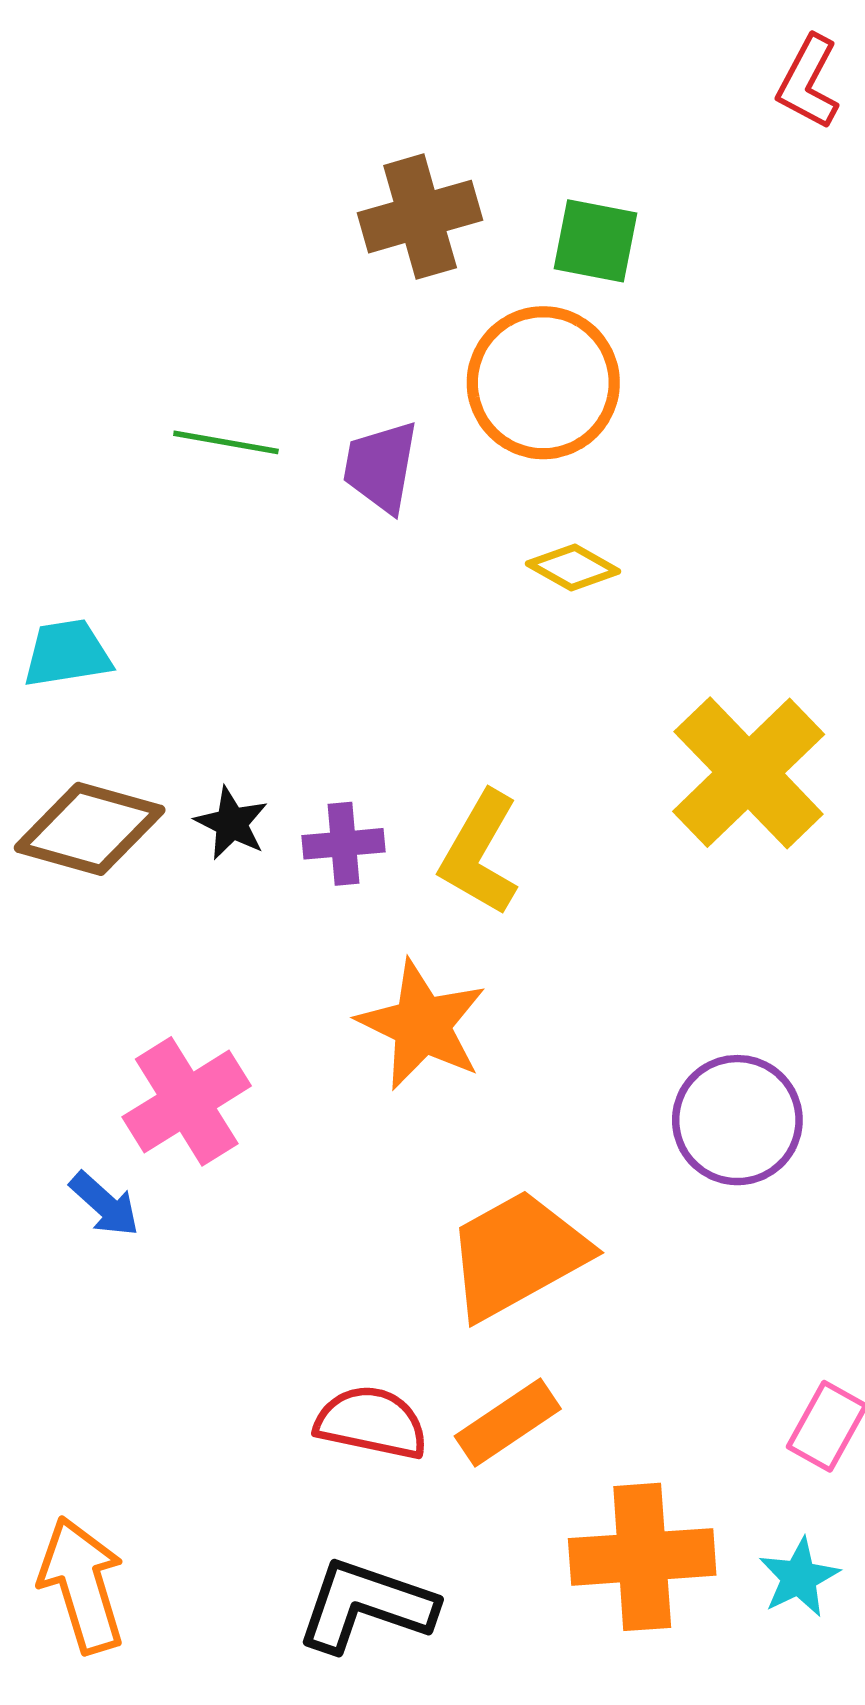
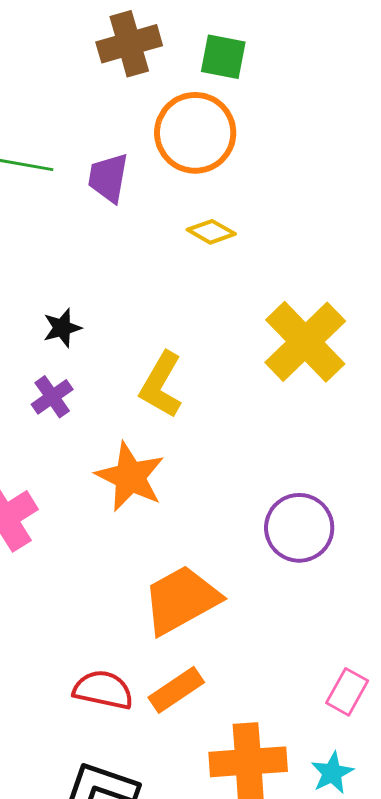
black star: (231, 823) -> (62, 328), moved, turned 30
purple cross: (343, 844) -> (52, 397), moved, turned -30

